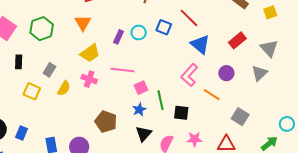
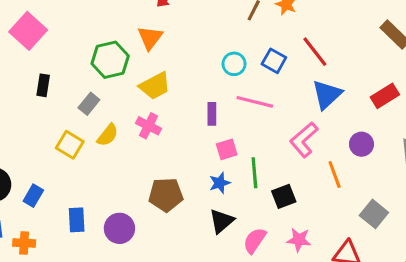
green hexagon: (42, 29) -> (110, 60), moved
purple rectangle: (118, 37) -> (212, 114), moved, turned -32
blue triangle: (200, 44) -> (327, 94), turned 30
pink line: (122, 70) -> (255, 102), moved
yellow square: (32, 91) -> (70, 145), moved
orange line: (212, 95) -> (335, 175), turned 30
black square: (181, 113) -> (284, 196), turned -35
brown pentagon: (106, 122) -> (166, 195), turned -30

